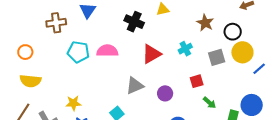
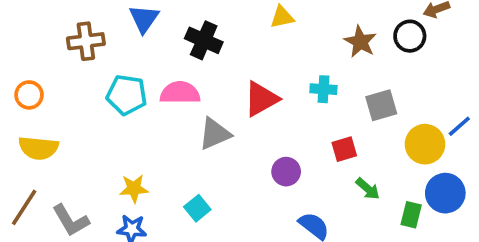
black cross: (134, 22) -> (204, 40), moved
black circle: (233, 32) -> (410, 36), moved
cyan cross: (185, 49) -> (323, 89), turned 32
yellow circle: (242, 52) -> (425, 144), moved
gray triangle: (135, 86) -> (215, 134), moved
yellow star: (73, 103) -> (134, 188), moved

